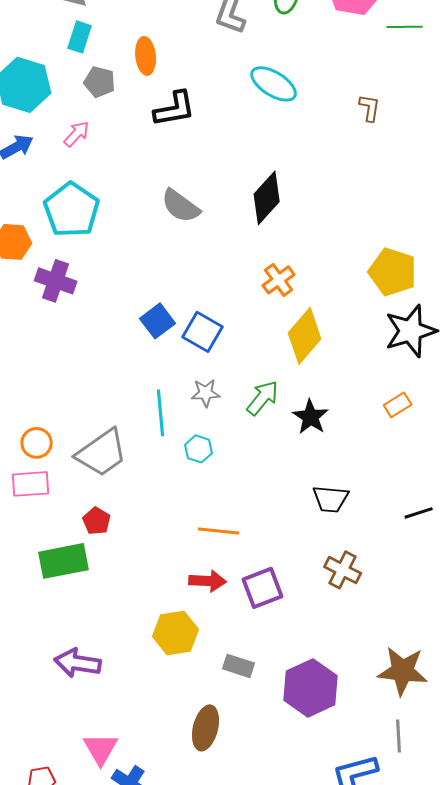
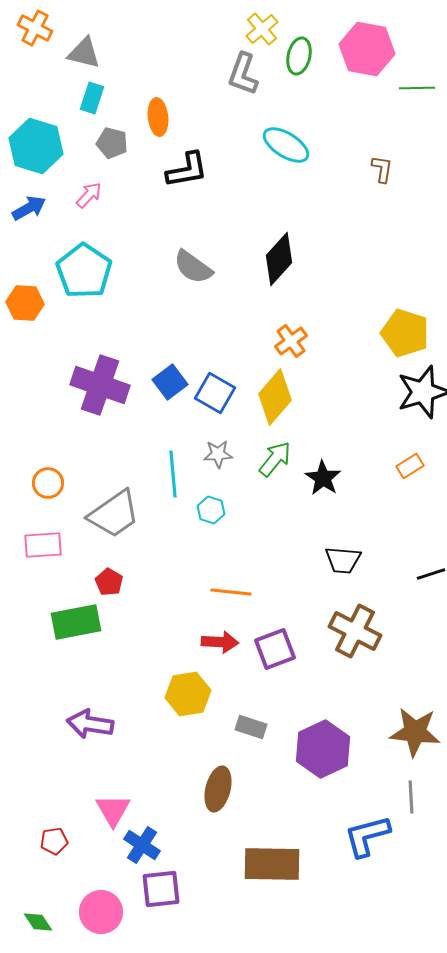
purple cross: (56, 281) -> (100, 385), moved, size x1.4
yellow diamond: (305, 336) -> (275, 397), moved
orange circle: (37, 443) -> (48, 483), moved
brown cross: (343, 570) -> (355, 631), size x1.4

